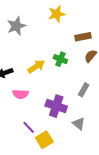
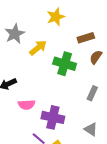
green cross: (60, 59) -> (65, 64), size x1.5
yellow arrow: (36, 67) -> (38, 48), moved
purple cross: (56, 106) -> (53, 117), moved

